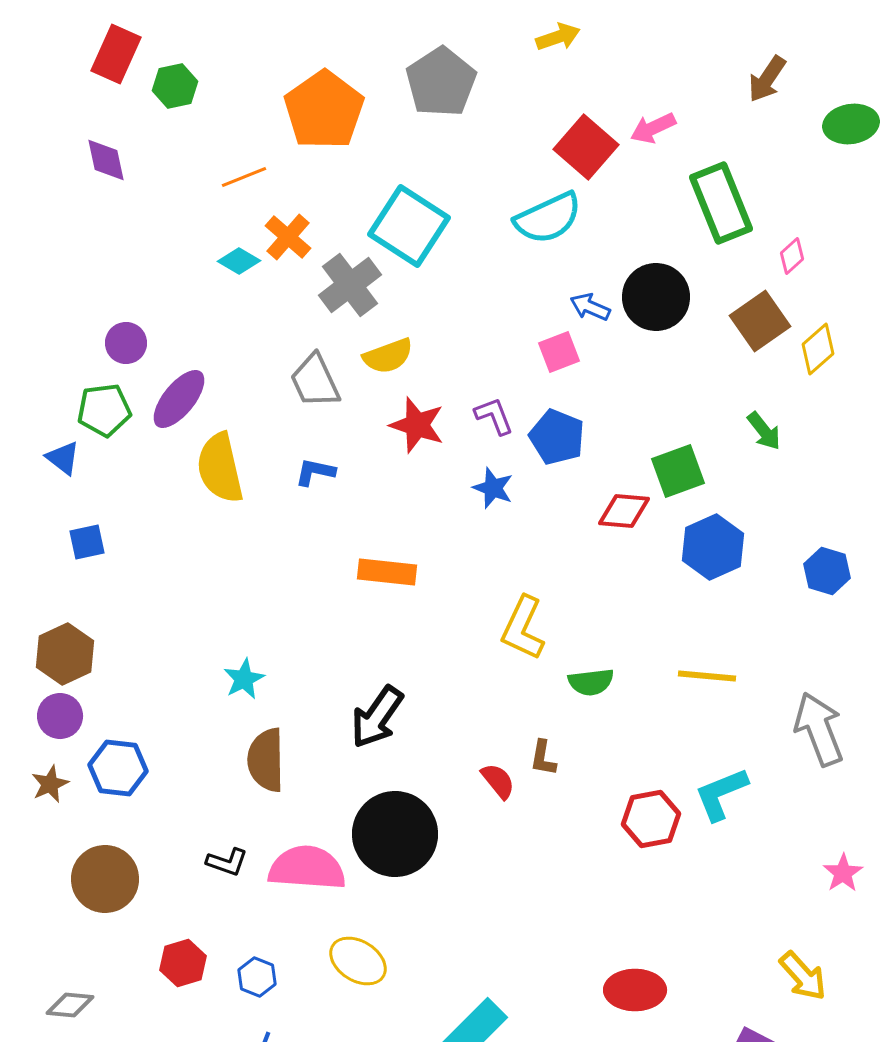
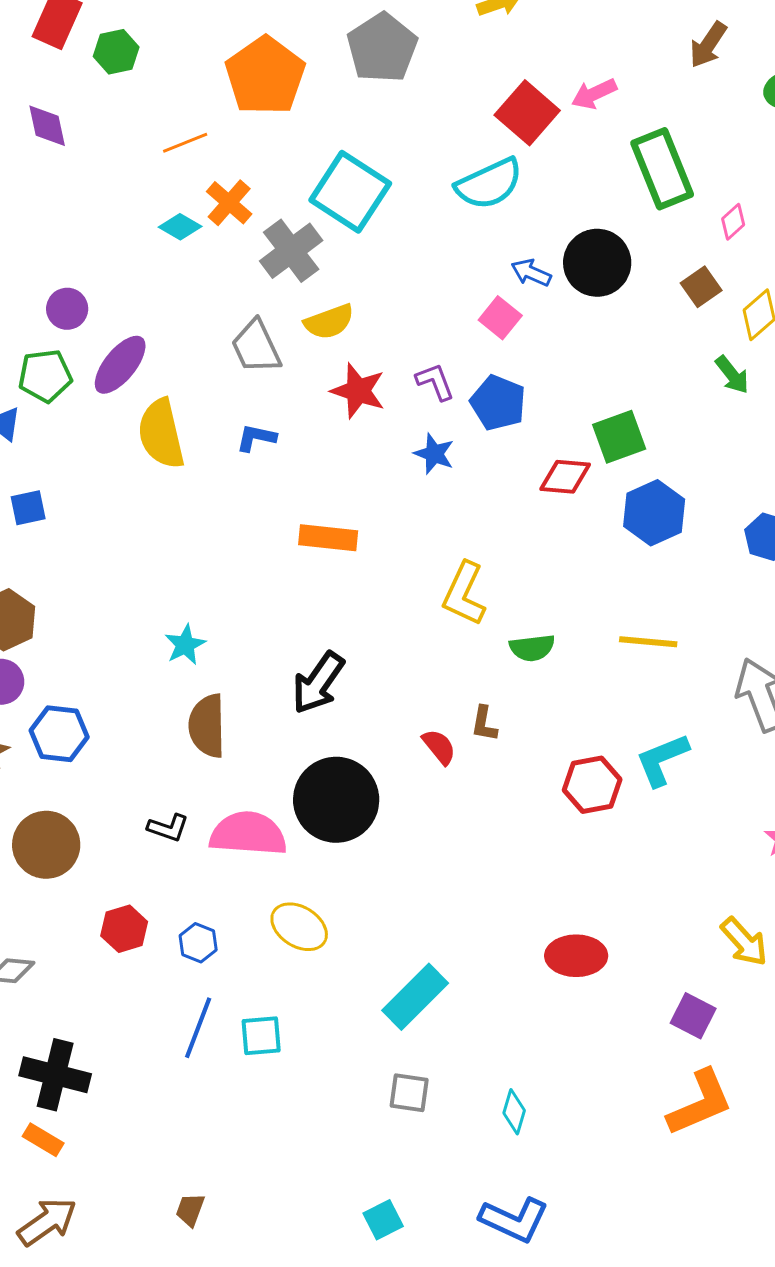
brown square: (760, 321) -> (701, 287), size x0.7
pink square: (559, 352) -> (500, 318), turned -30
green arrow: (764, 431) -> (732, 375), moved

